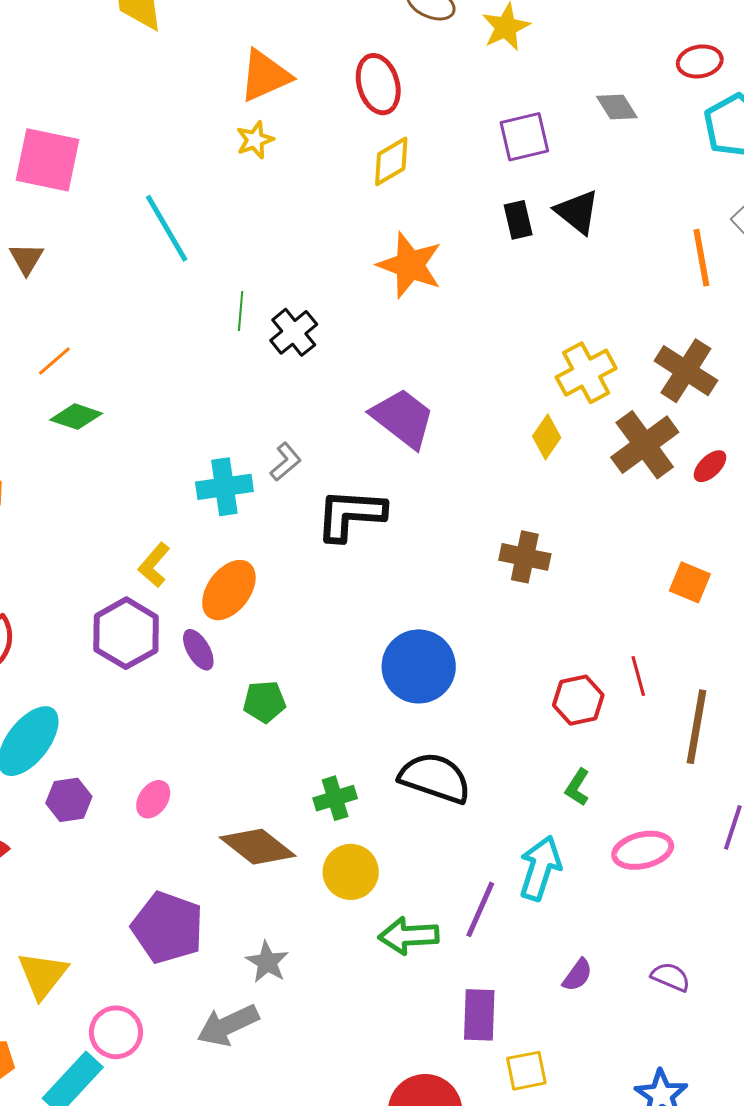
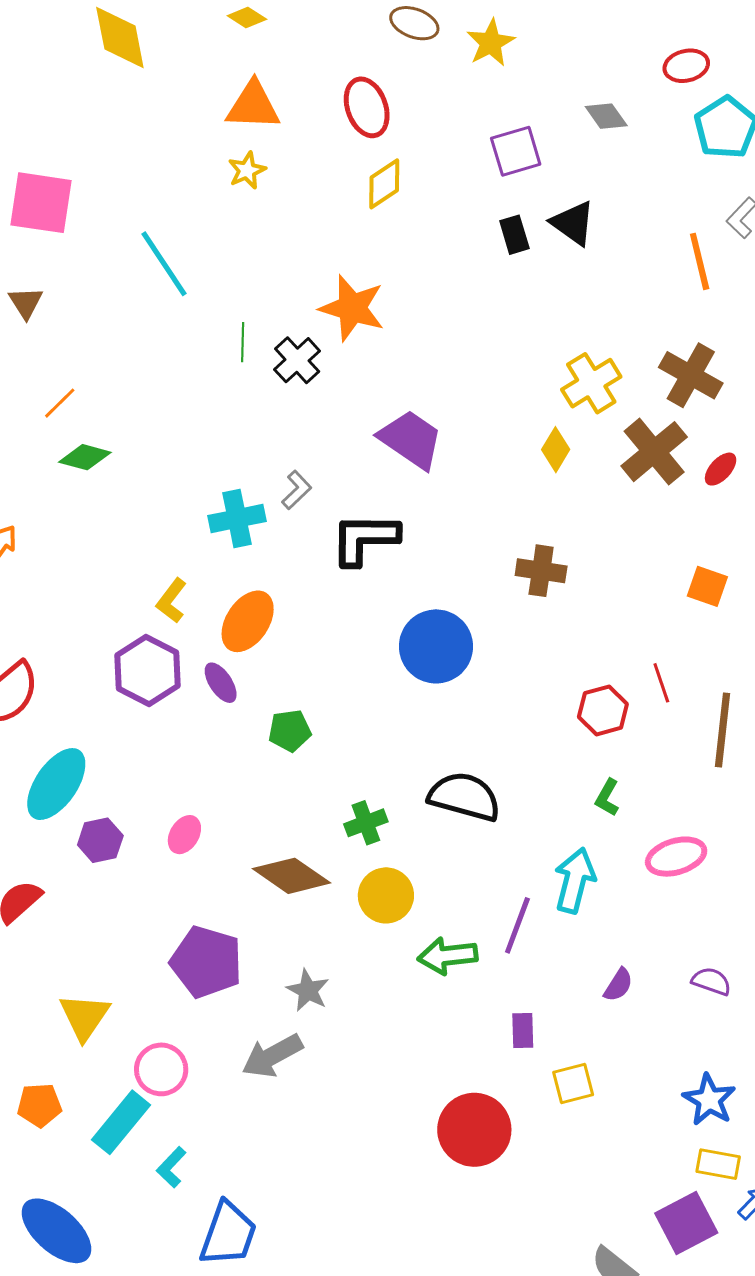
orange triangle: (265, 76) -> (253, 106), turned 30
orange star: (410, 265) -> (352, 308), moved
blue circle: (419, 666) -> (436, 646), moved
purple rectangle: (479, 1015) -> (523, 1031), size x0.7

